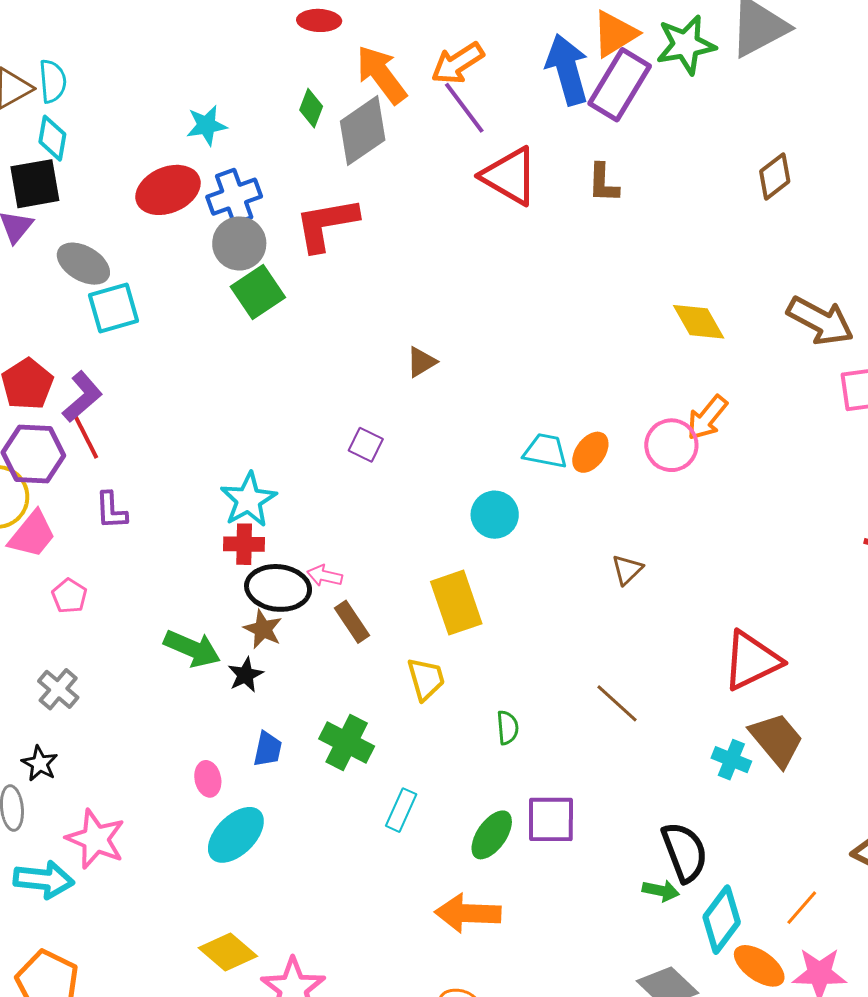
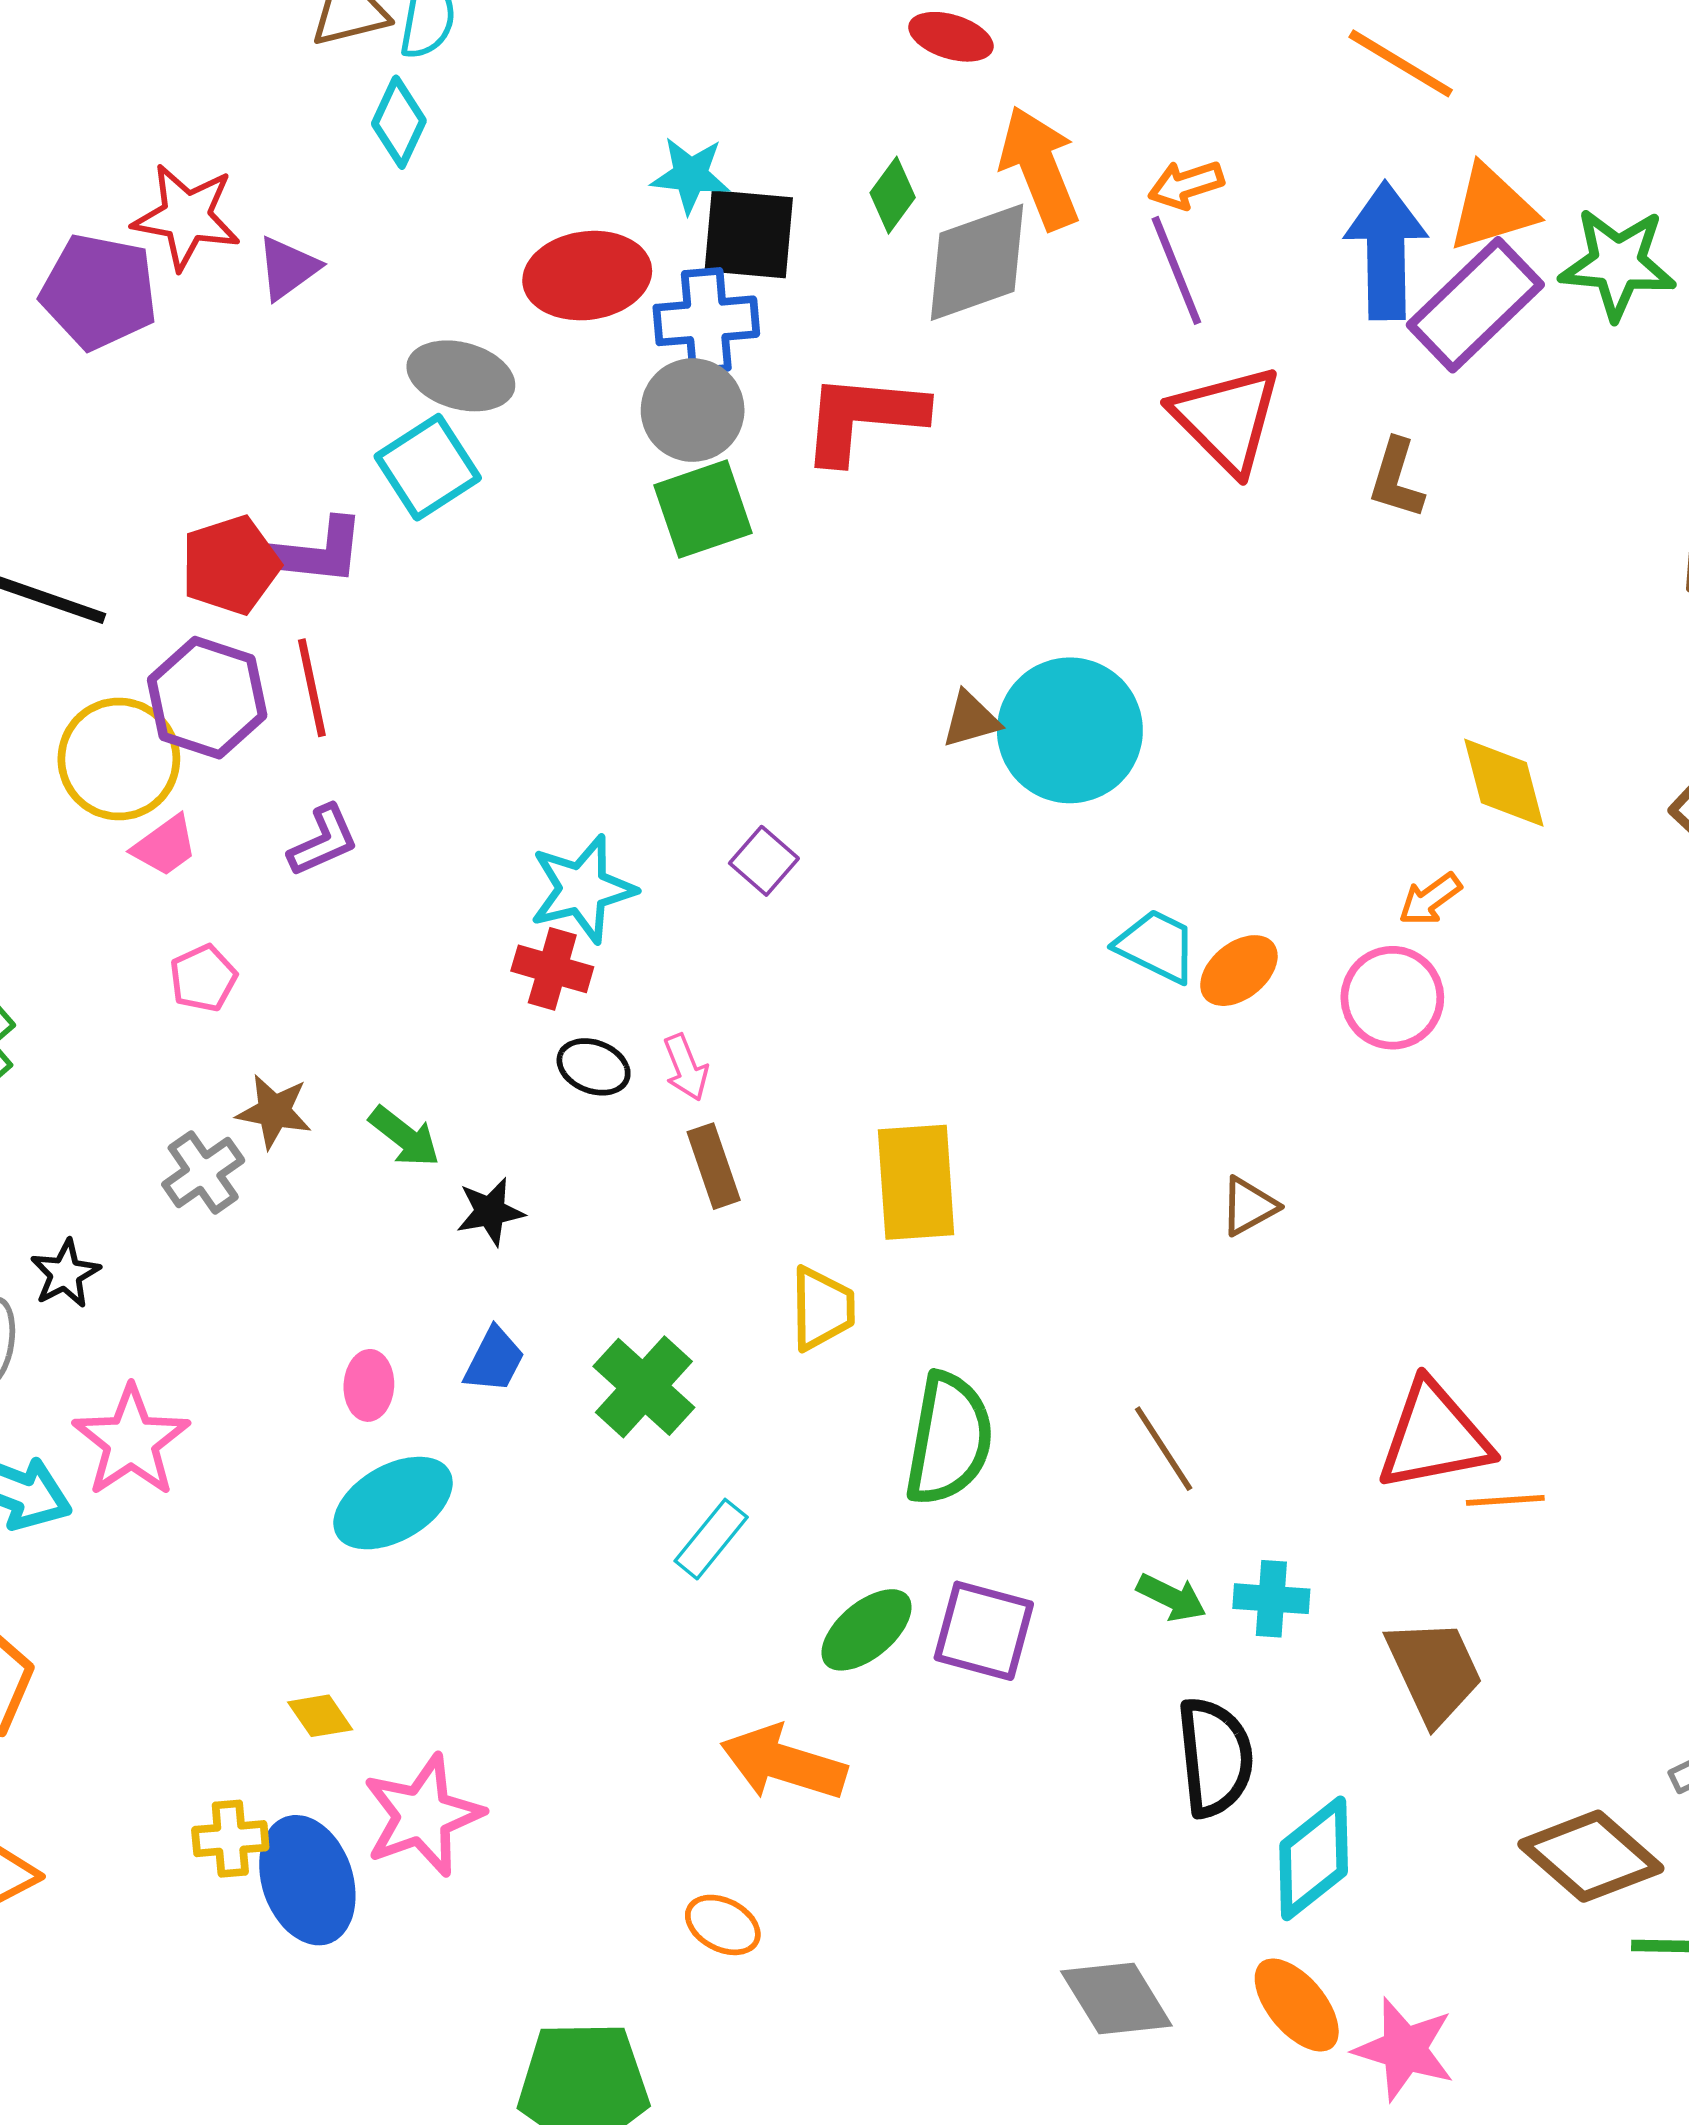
orange arrow: (458, 63) -> (1186, 185), size x0.7
black square: (35, 184) -> (749, 234), moved
gray ellipse: (83, 264) -> (461, 376), moved, turned -30
cyan square: (113, 308) -> (428, 467), turned -32
purple L-shape: (82, 397) -> (318, 552), moved, turned 32
orange arrow: (707, 418) -> (1430, 899), moved, size x0.7
purple square: (366, 445) -> (764, 861), moved
purple L-shape: (111, 510) -> (323, 841), turned -126
cyan circle: (495, 515) -> (1070, 730), moved, size x1.6
pink trapezoid: (32, 534) -> (165, 846), size x0.7
pink arrow: (325, 576) -> (686, 1067), turned -140
black ellipse: (278, 588) -> (594, 1067), size x0.6
brown star: (263, 629) -> (274, 1111), moved, turned -30
green arrow: (192, 649) -> (405, 1137), size x0.7
gray cross: (58, 689) -> (203, 1172), moved
green semicircle: (507, 728) -> (949, 1439), size x2.0
brown trapezoid: (777, 740) -> (1434, 1671), moved
cyan cross: (731, 760) -> (1271, 1599), moved, turned -33
green arrow: (661, 891) -> (1171, 1597), moved
orange line: (802, 908) -> (1505, 1500), moved, turned 30
cyan diamond: (722, 920) -> (1314, 1858), moved
yellow diamond: (228, 952) -> (320, 1716), size x0.6

